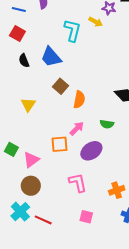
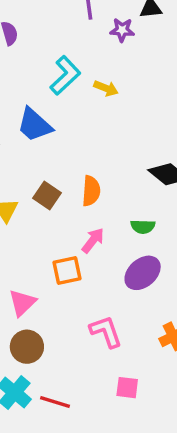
yellow arrow: (96, 22) -> (106, 88), moved
cyan L-shape: (72, 30) -> (65, 75), turned 40
brown square: (61, 86) -> (47, 196), moved
purple ellipse: (91, 151) -> (143, 273), moved

